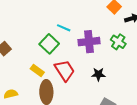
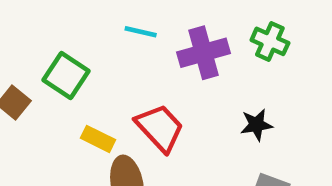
green square: (49, 44) -> (66, 76), moved
black star: (98, 74) -> (256, 125), moved

